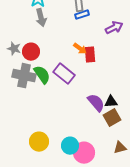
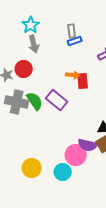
orange arrow: (80, 49) -> (73, 75), turned -32
red circle: (31, 52) -> (24, 69), moved
purple semicircle: (96, 103) -> (88, 145), moved, turned 144
pink circle: (84, 153) -> (76, 155), moved

